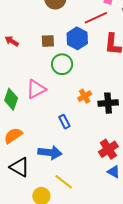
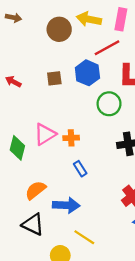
green circle: (62, 64) -> (109, 104), moved
orange cross: (85, 96) -> (71, 138), moved, turned 32
orange semicircle: (13, 136) -> (35, 190), moved

